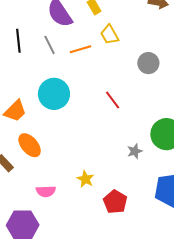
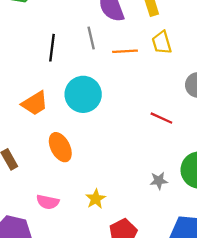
black line: (18, 41) -> (52, 48), moved
red line: (113, 100) -> (161, 118), moved, turned -42
orange ellipse: (30, 145) -> (60, 147), moved

